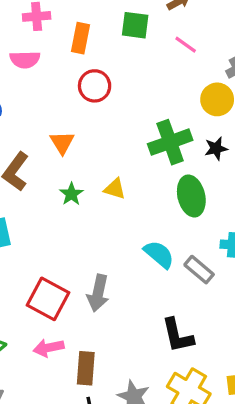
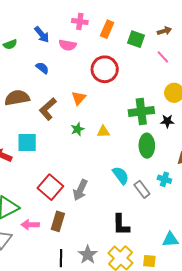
orange rectangle: (81, 38) -> (107, 29), moved
red circle: (95, 86) -> (105, 69), size x1.4
yellow triangle: (115, 189) -> (103, 132), turned -32
pink arrow: (49, 348) -> (30, 225), moved
brown rectangle: (86, 368) -> (58, 221), moved

